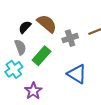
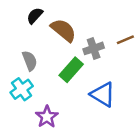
black semicircle: (25, 27) -> (35, 16), moved
green rectangle: (42, 56) -> (71, 70), moved

